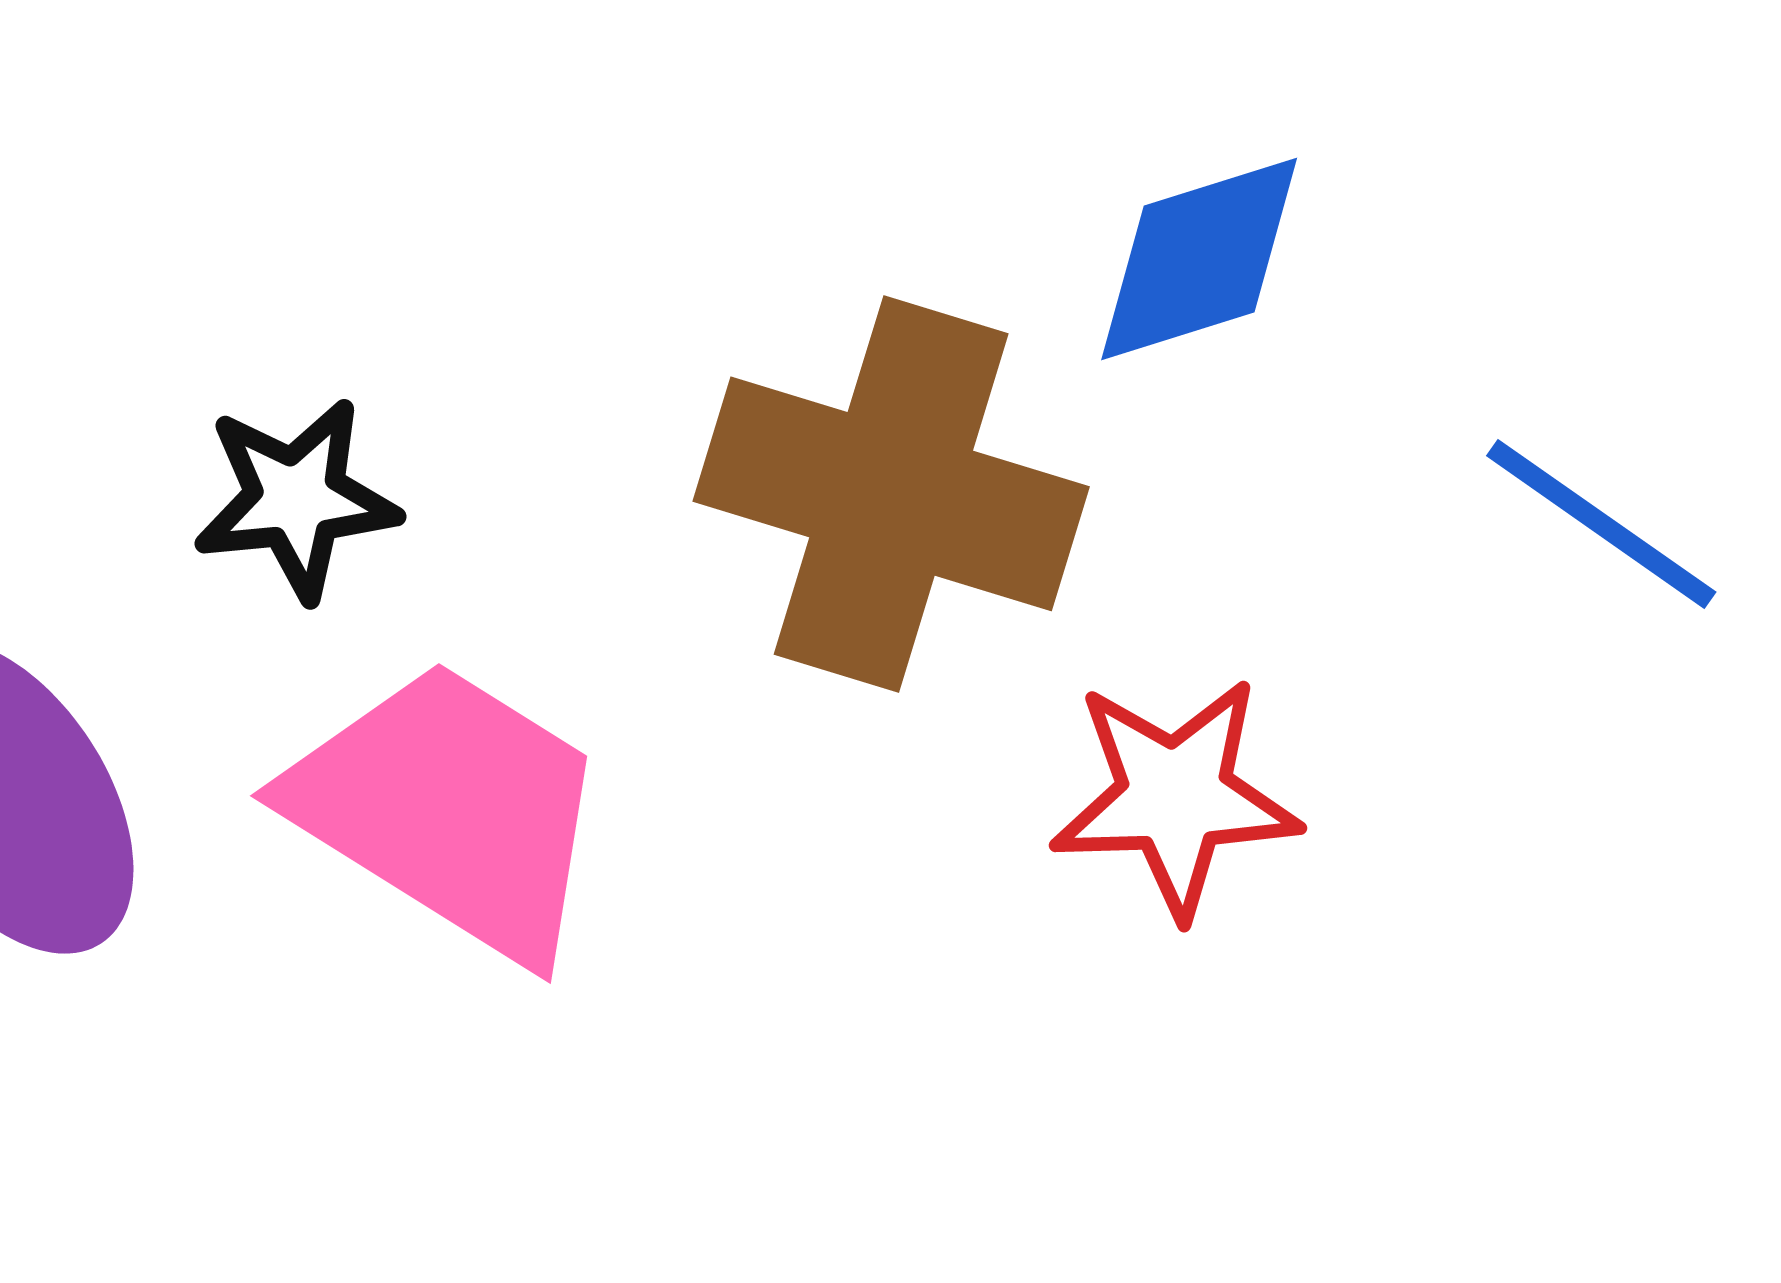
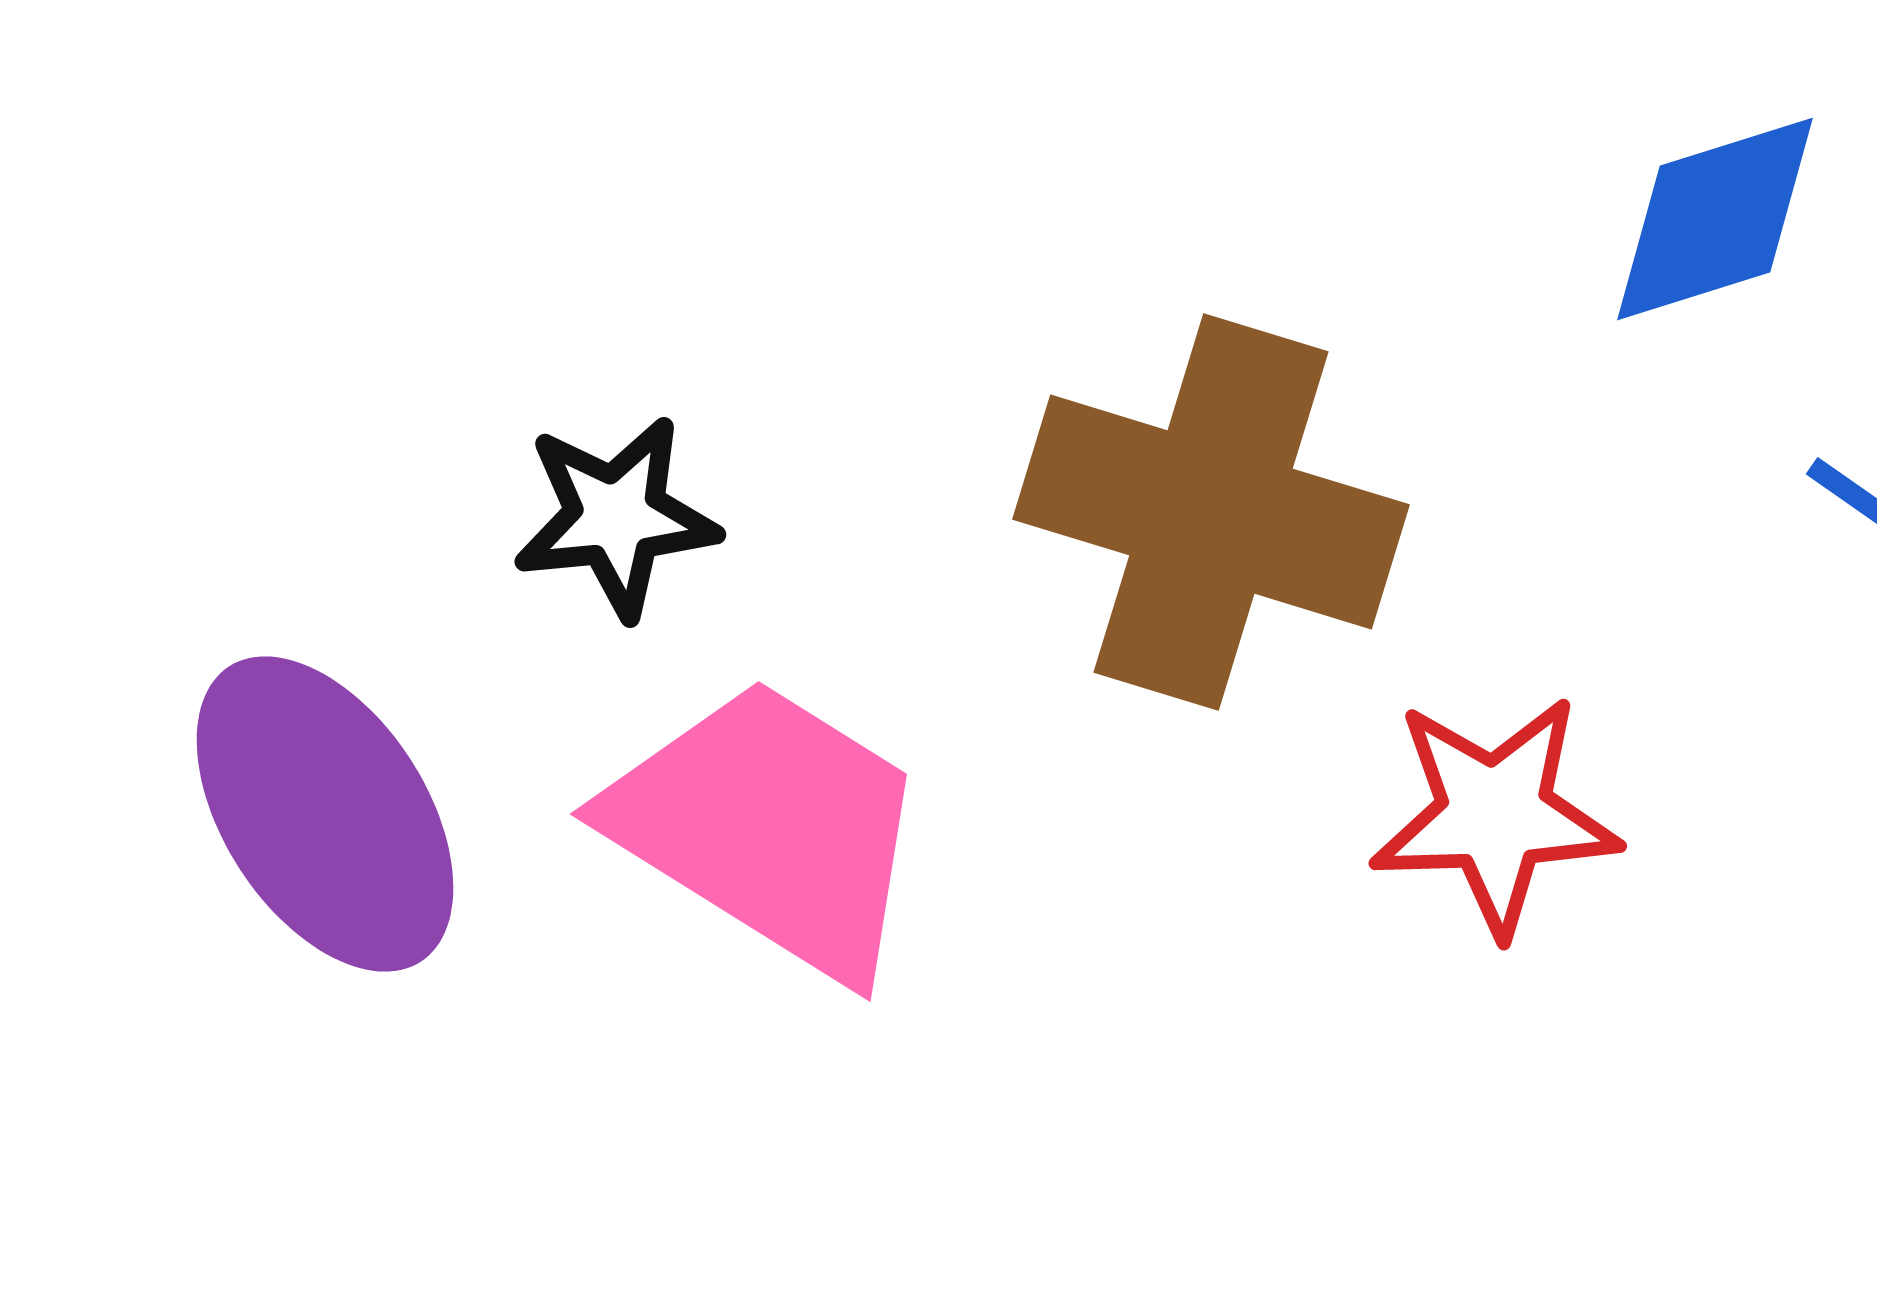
blue diamond: (1199, 259) -> (1715, 219), moved

